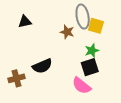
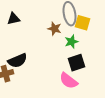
green star: (92, 51) -> (71, 42), moved
black semicircle: (42, 66) -> (17, 61), moved

